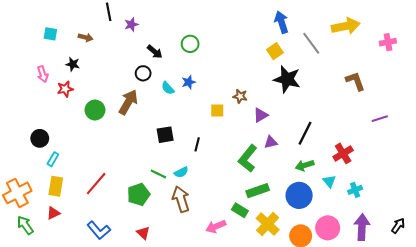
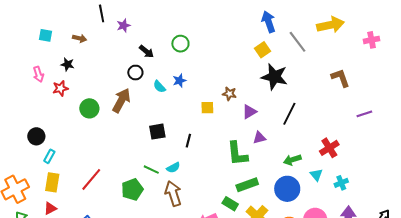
black line: (305, 133) -> (289, 114), moved
green L-shape: (248, 159) -> (237, 154), turned -44

